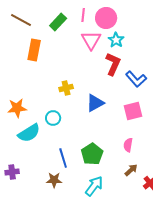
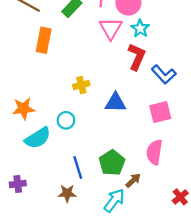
blue triangle: (95, 103) -> (115, 103), turned 30
pink semicircle: (128, 145) -> (154, 152), size x1.5
brown arrow: (131, 170) -> (133, 180), moved

